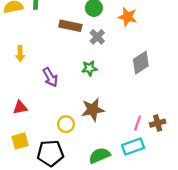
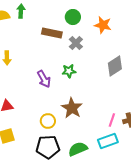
purple arrow: (50, 77) -> (44, 79), moved
brown star: (93, 110) -> (72, 108), turned -30
black pentagon: (50, 153) -> (48, 147), moved

